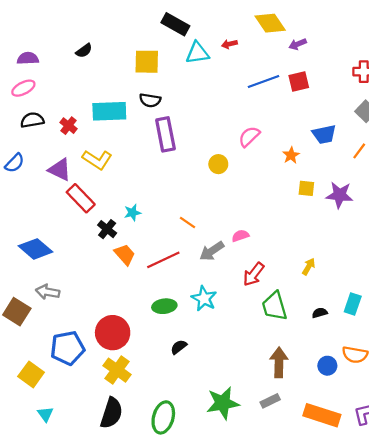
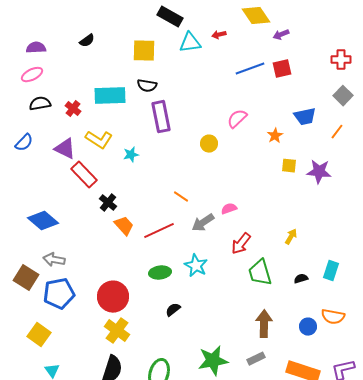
cyan star: (132, 213) -> (131, 155), moved
blue pentagon: (67, 348) -> (59, 294), moved

